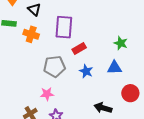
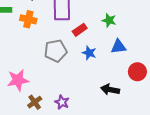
green star: (121, 43) -> (109, 20), moved
pink star: (47, 94) -> (18, 80), moved, size x1.5

